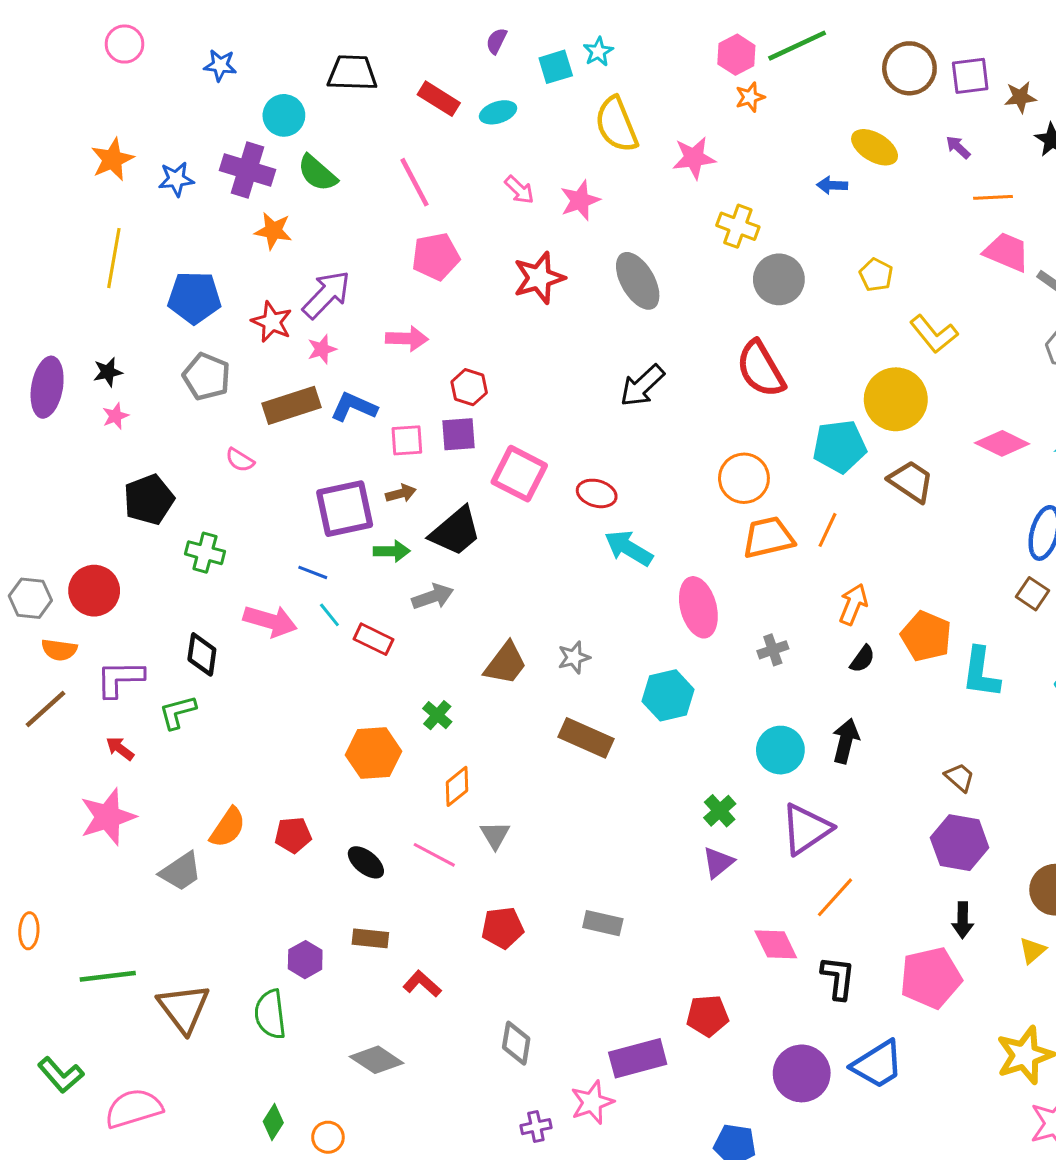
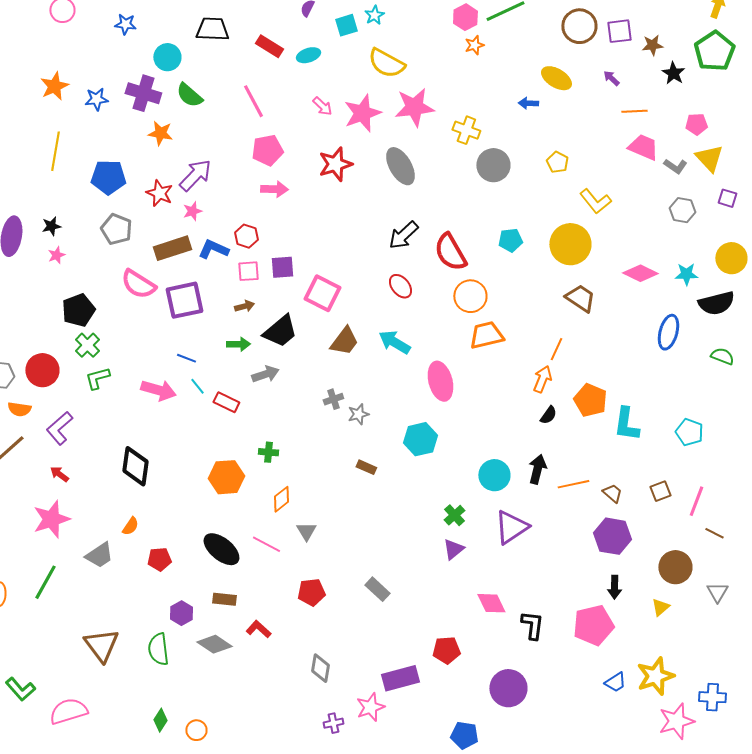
yellow semicircle: (616, 124) -> (386, 63), turned -39
pink star: (694, 158) -> (414, 107), moved, size x1.4
pink star: (580, 200) -> (362, 113), size x1.4
pink arrow: (407, 339) -> (274, 189), moved
red semicircle: (761, 369) -> (450, 252), moved
red hexagon: (469, 387) -> (246, 236), moved
cyan pentagon: (840, 446) -> (510, 240), moved, size x0.7
pink semicircle: (240, 460) -> (138, 284), size x1.8
red ellipse: (597, 493) -> (400, 286), moved, turned 35
purple square: (345, 509) -> (184, 300), moved
orange line: (827, 530) -> (556, 349), moved
green cross: (205, 553) -> (87, 345), moved, turned 30
brown square: (1032, 594) -> (660, 491), moved, turned 35
gray cross: (773, 650) -> (333, 399), moved
black diamond: (202, 654) -> (135, 466), moved, size x1.4
brown trapezoid: (506, 663) -> (344, 341), moved
purple L-shape: (120, 679) -> (59, 428), turned -40
green L-shape: (178, 712) -> (97, 378), moved
green cross: (437, 715) -> (268, 452), turned -36
brown rectangle: (586, 738) -> (366, 467), size x0.6
orange semicircle: (228, 827) -> (130, 526), size x0.7
red pentagon: (293, 835) -> (159, 559), moved
black ellipse: (366, 862) -> (221, 549), size x1.5
orange line: (835, 897) -> (573, 484), moved, turned 36
gray rectangle: (603, 923) -> (377, 589), turned 30
green line: (108, 976) -> (45, 582), moved, turned -54
gray diamond: (377, 1060) -> (214, 644), moved
blue trapezoid: (878, 1064) -> (615, 682), moved, size x0.6

